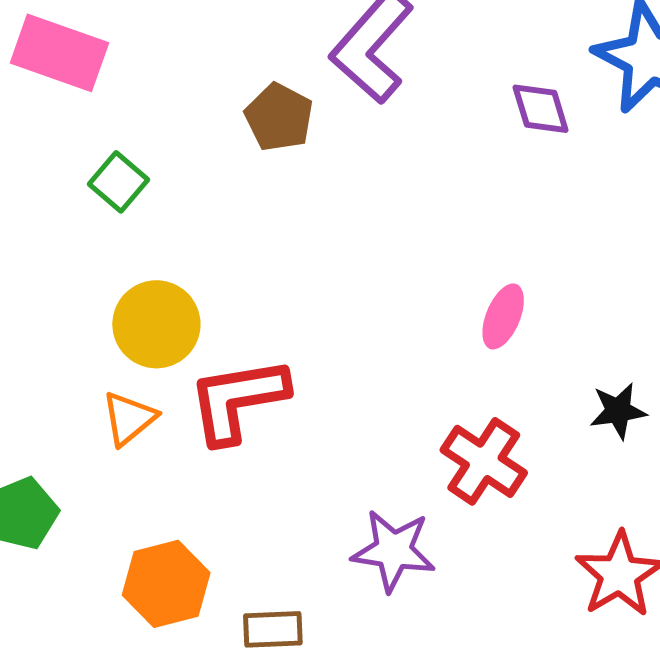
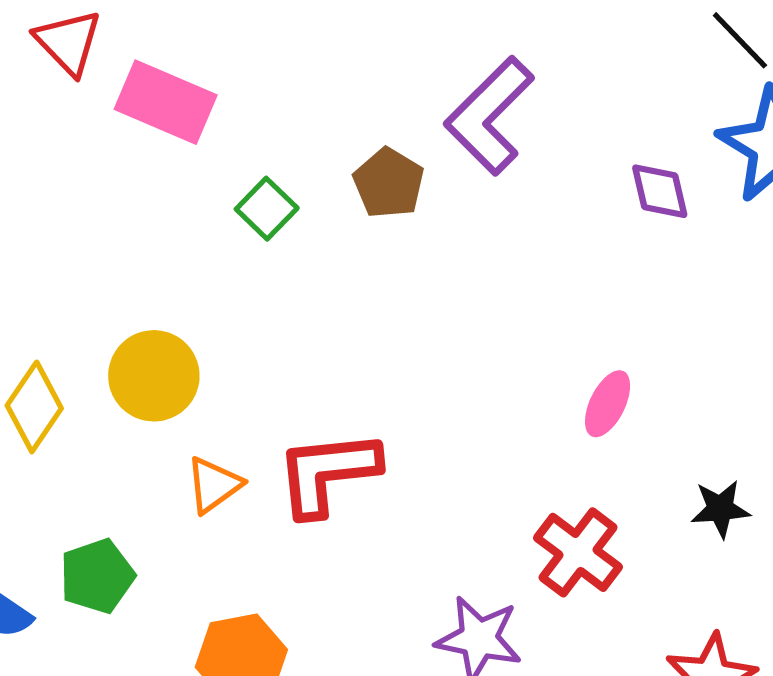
green square: (118, 182) -> (267, 209), moved
yellow circle: (156, 324) -> (154, 376), moved

